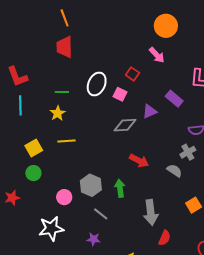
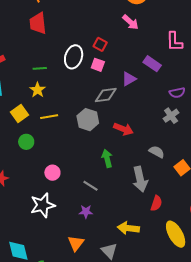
red square: (132, 74) -> (100, 44), moved
yellow square: (34, 148) -> (19, 113), moved
gray semicircle: (174, 171) -> (157, 152), moved
green circle: (33, 173) -> (26, 142), moved
gray hexagon: (91, 185) -> (88, 120), moved

